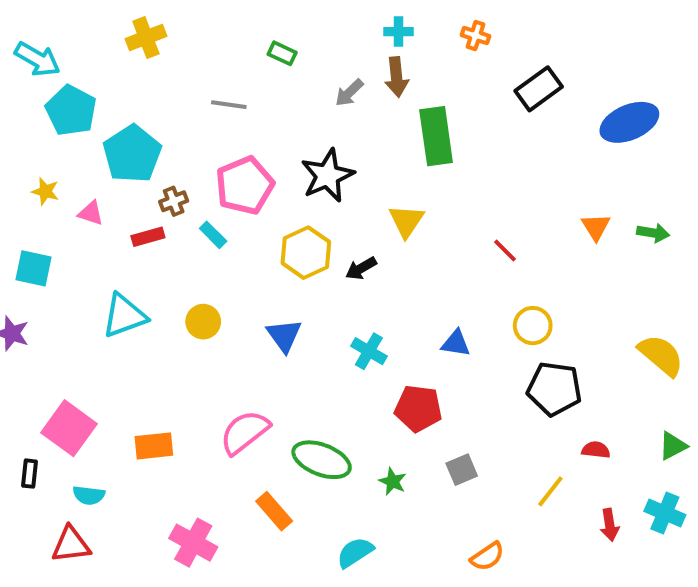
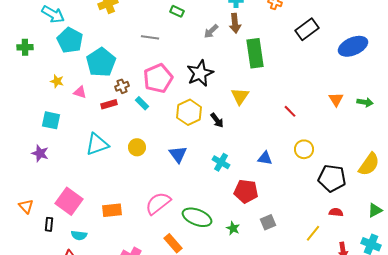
black arrow: (361, 268) -> (217, 120), turned -98
yellow semicircle: (661, 355) -> (369, 164), turned 85
black pentagon: (554, 389) -> (332, 178), moved

